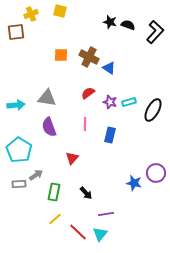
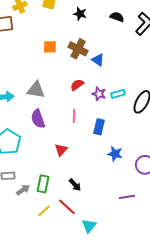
black star: (110, 22) -> (80, 14), moved
gray arrow: (36, 175) -> (23, 190), moved
blue star: (134, 183) -> (115, 154), moved
purple line: (106, 214) -> (127, 197), moved
red line: (78, 232) -> (67, 207), moved

